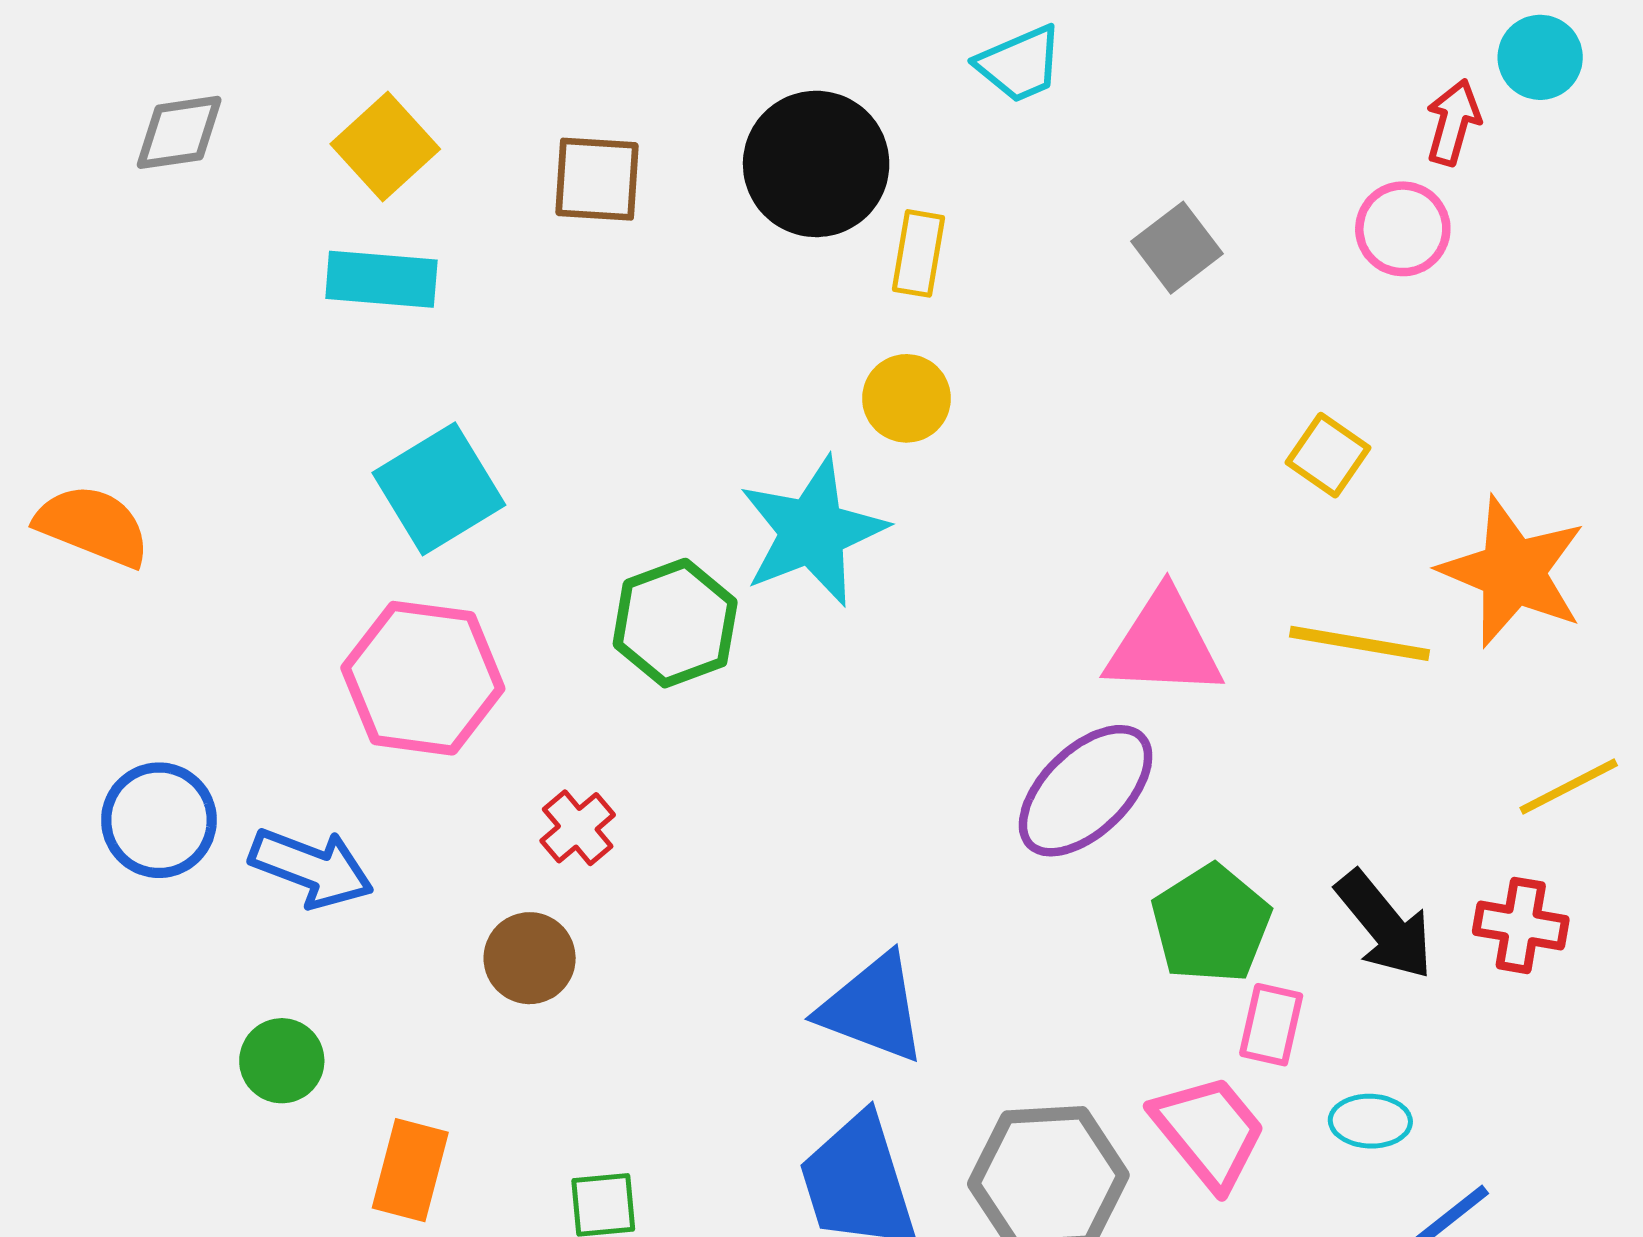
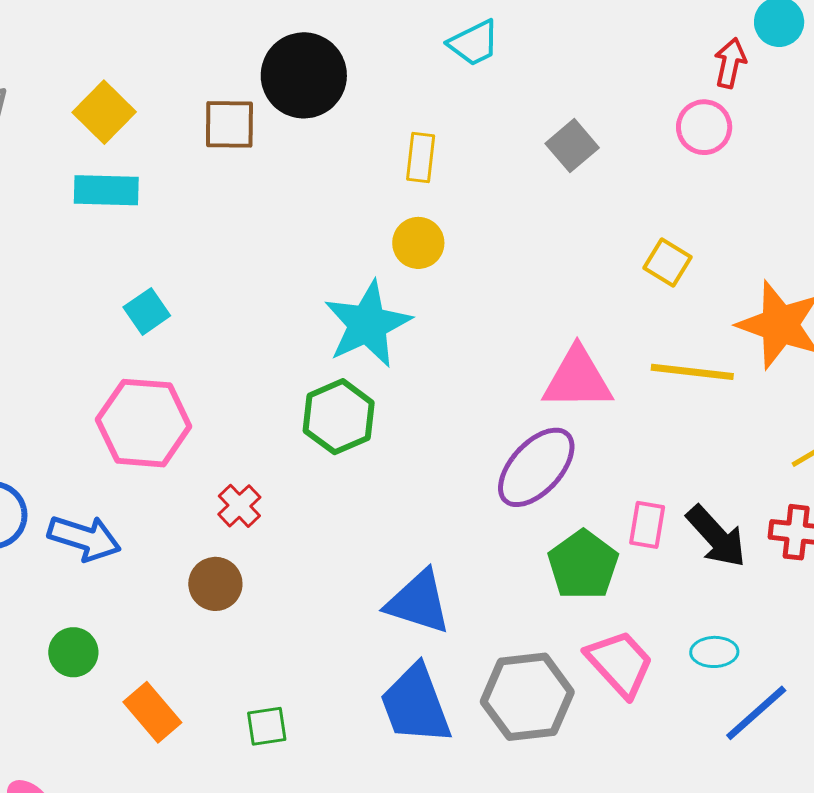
black circle: (816, 164) -> (304, 75), moved
cyan square: (439, 489) -> (147, 311), size x0.6
green hexagon: (675, 623) -> (339, 417), moved
green pentagon: (1211, 924) -> (583, 565), moved
pink rectangle: (1271, 1025) -> (647, 525), moved
orange rectangle: (410, 1170) -> (152, 712), turned -52

